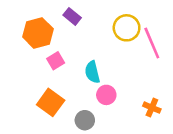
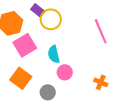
yellow circle: (127, 28) -> (51, 19), moved
pink square: (56, 61) -> (25, 45), size x1.6

